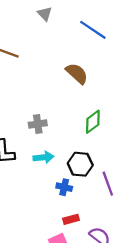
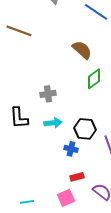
green diamond: (93, 122) -> (94, 79), moved

